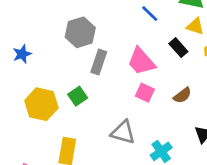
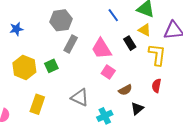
pink square: (145, 93) -> (108, 72), moved
brown semicircle: (182, 95) -> (125, 90), moved

